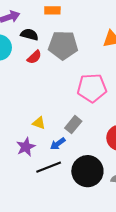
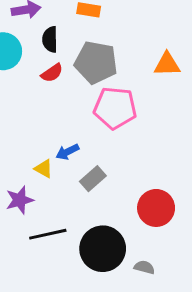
black semicircle: (29, 35) -> (50, 39), turned -114
pink pentagon: (92, 88) -> (115, 108), moved
blue arrow: (58, 144) -> (67, 152), moved

